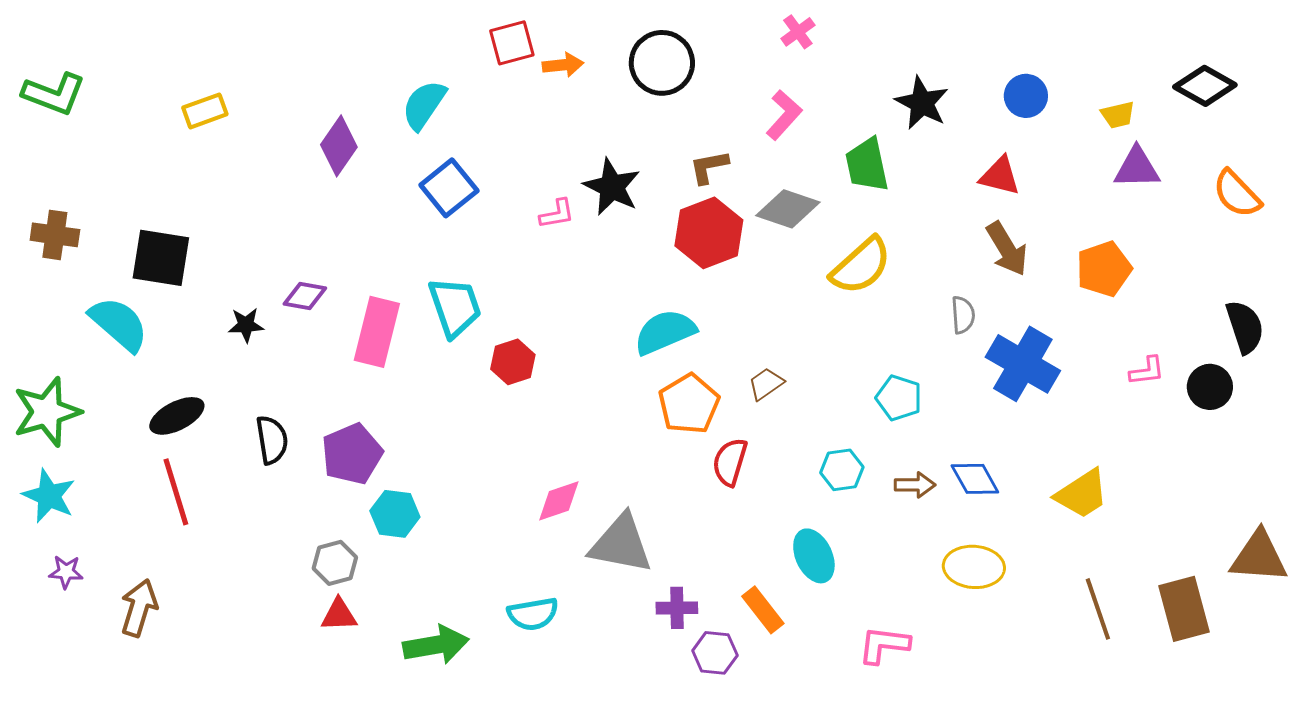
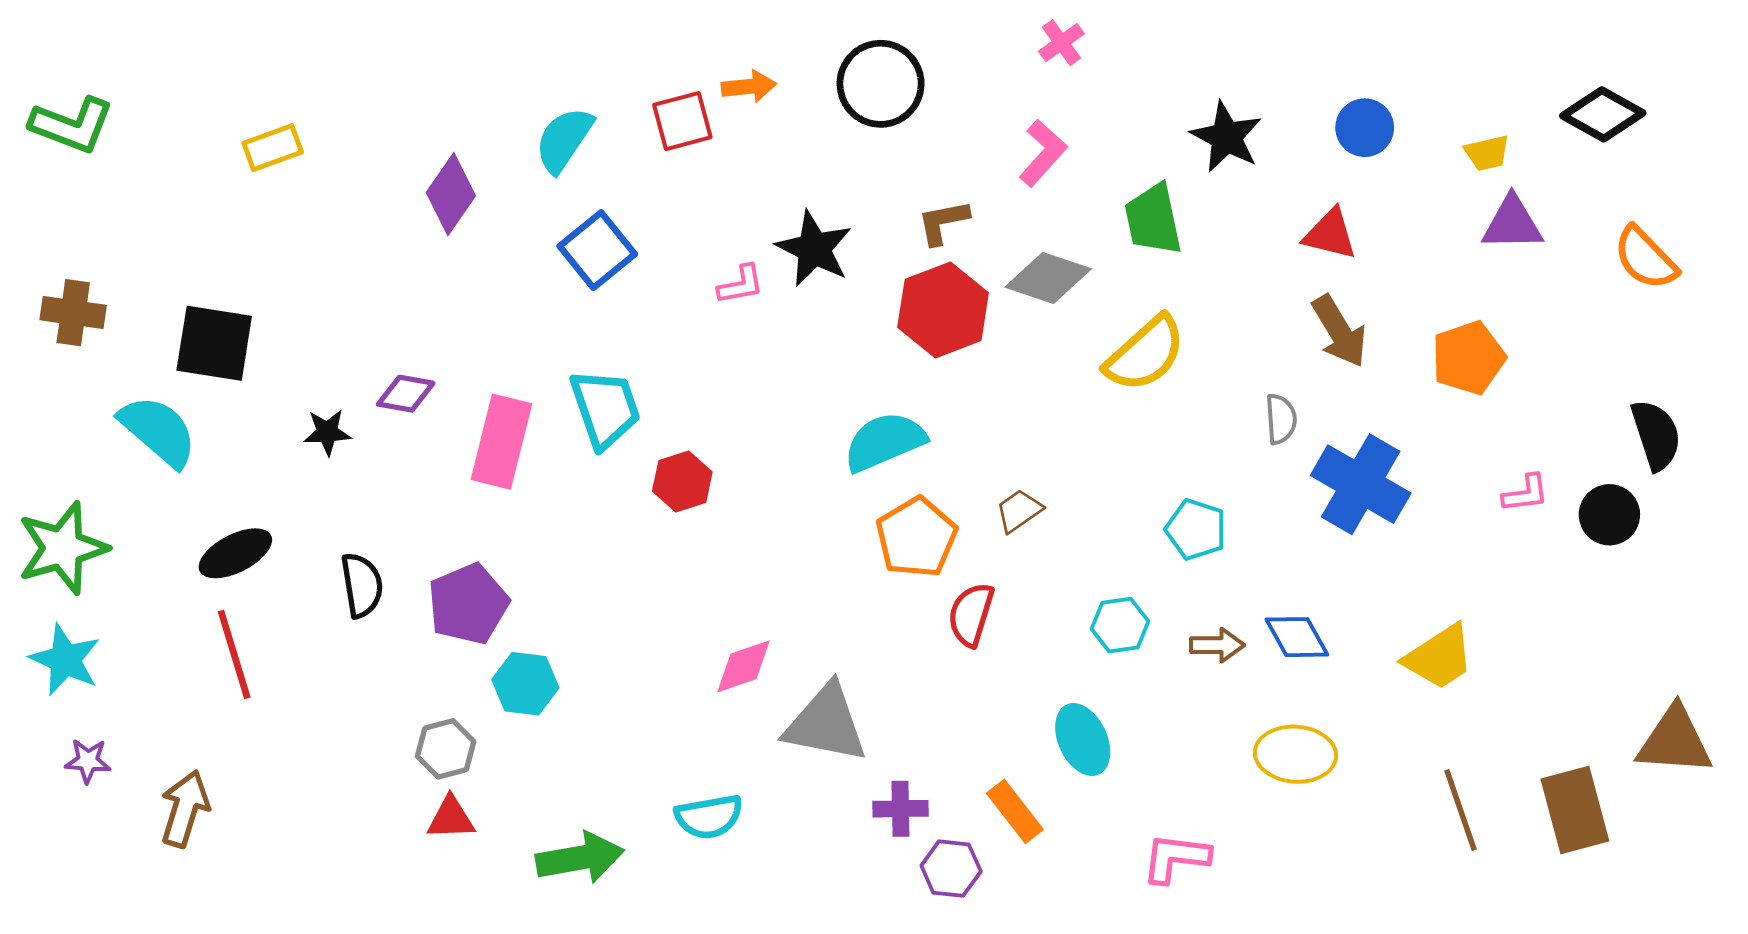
red square: (512, 43) -> (682, 121), moved

